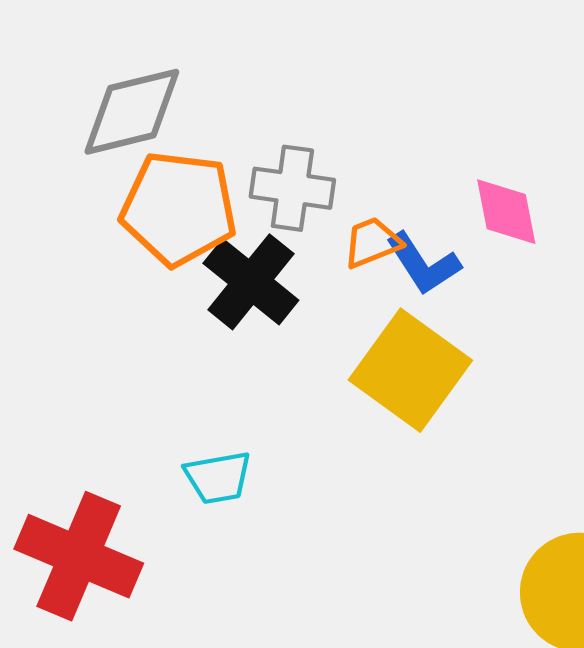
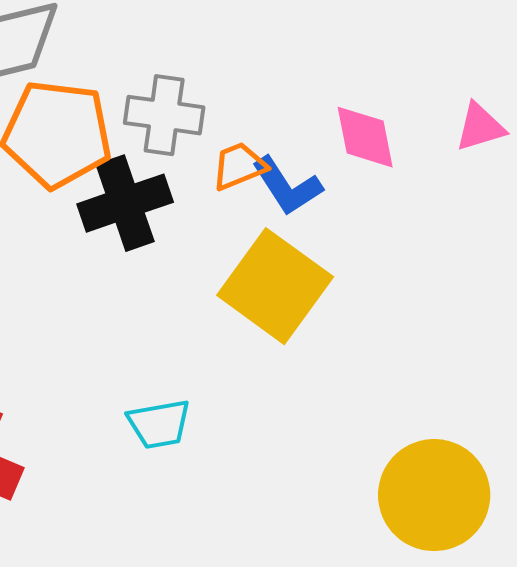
black cross: (251, 282) -> (125, 203), turned 32
cyan trapezoid: (218, 477) -> (159, 424), moved

